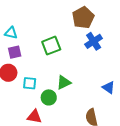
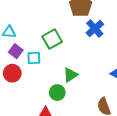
purple square: (15, 52) -> (16, 51), turned -32
cyan square: (30, 83) -> (34, 58), moved

